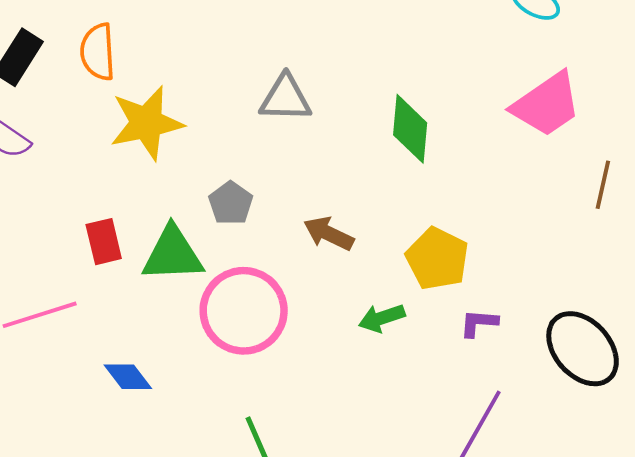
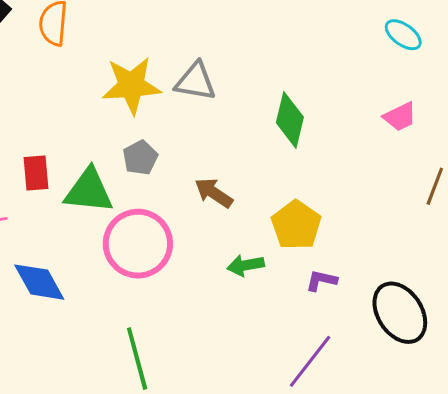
pink trapezoid: (547, 105) -> (400, 117), size x0.6
yellow star: (146, 123) -> (131, 85), moved
blue diamond: (128, 377) -> (39, 282), size x1.4

